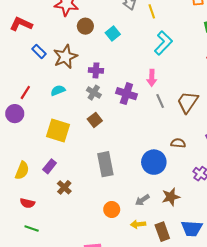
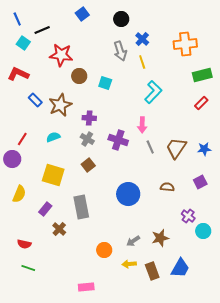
cyan square: (113, 34) -> (105, 83), turned -32
blue circle: (154, 162) -> (128, 194), moved
gray rectangle: (105, 164) -> (81, 207), moved
yellow semicircle: (22, 171) -> (19, 194), moved
blue trapezoid: (192, 228) -> (180, 268), turned -65

